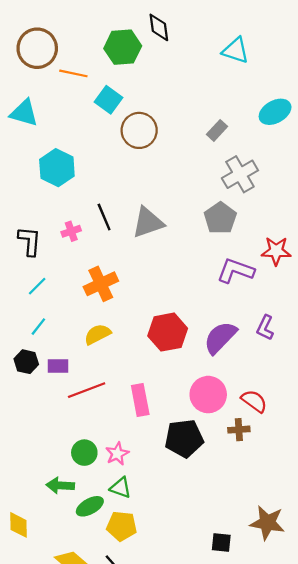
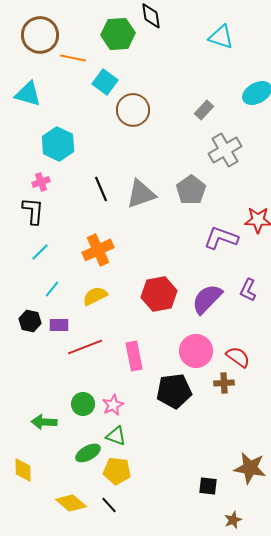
gray pentagon: (220, 218) -> (191, 190), moved
pink cross: (71, 231) -> (41, 182), moved
cyan line: (38, 327) -> (52, 289), moved
green arrow: (60, 485) -> (44, 422), moved

